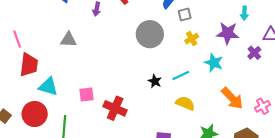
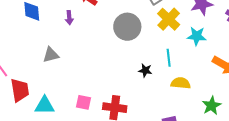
yellow cross: (192, 39) -> (169, 19), size x1.6
cyan line: (181, 75) -> (169, 58), turned -54
pink square: (87, 95) -> (83, 102), turned 35

